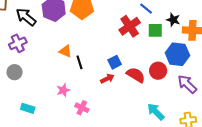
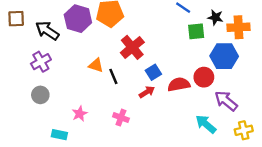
red cross: (130, 26) -> (132, 47), moved
red semicircle: (136, 75) -> (179, 84), turned -36
purple arrow: (187, 84) -> (226, 101), moved
pink star: (63, 90) -> (80, 114), moved
pink cross: (82, 108) -> (121, 118), moved

